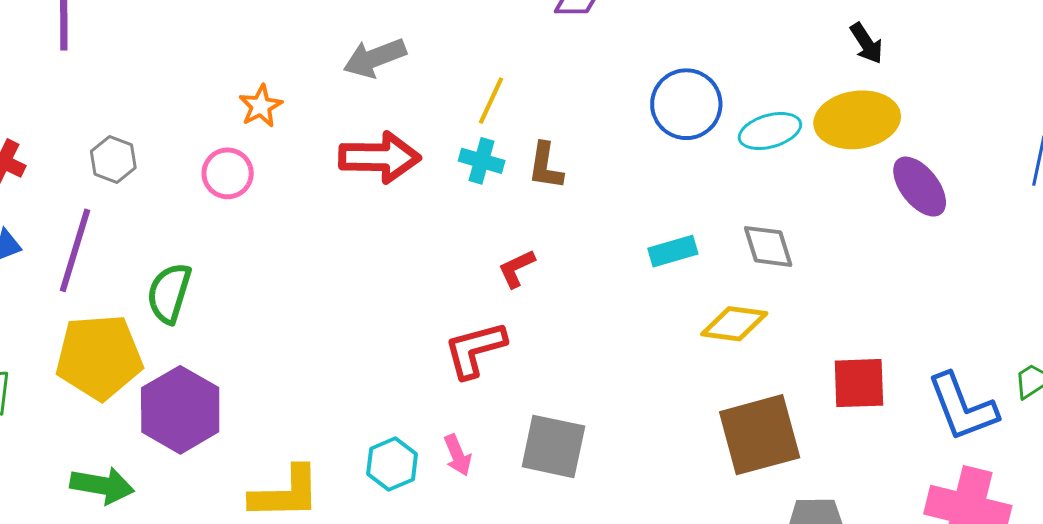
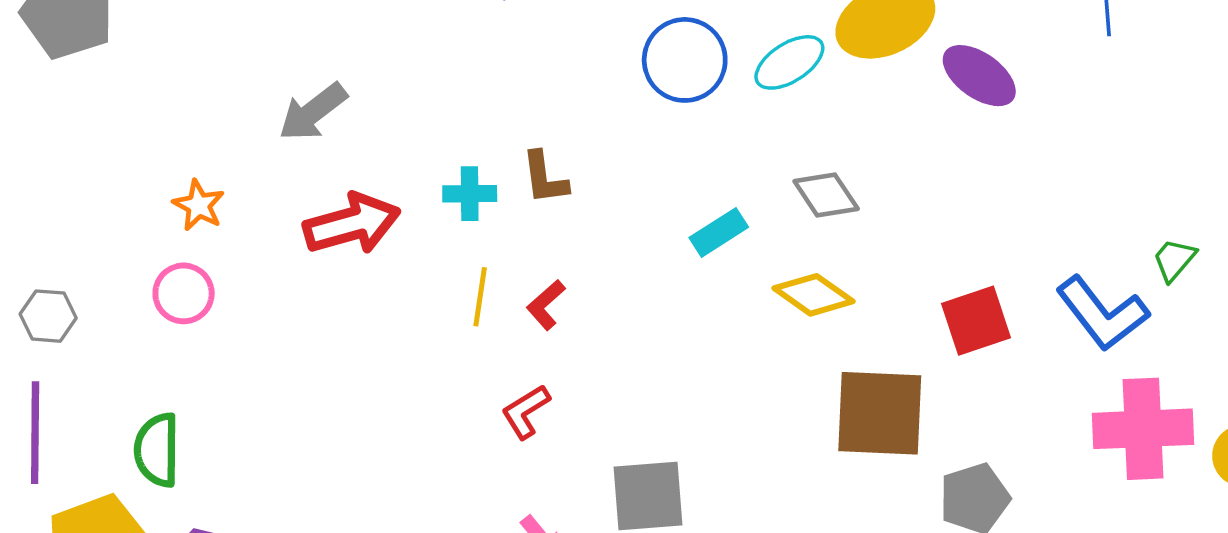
yellow line: (491, 101) -> (480, 297), moved
yellow diamond: (734, 324) -> (813, 295), turned 44
red L-shape: (475, 350) -> (526, 412), size x0.7
brown square: (760, 435) -> (880, 413), turned 34

